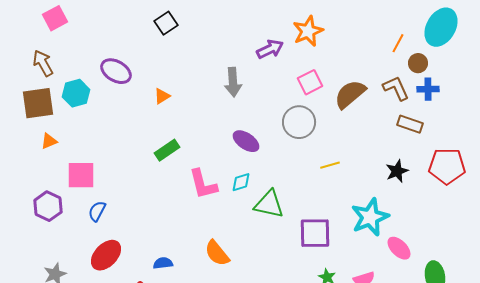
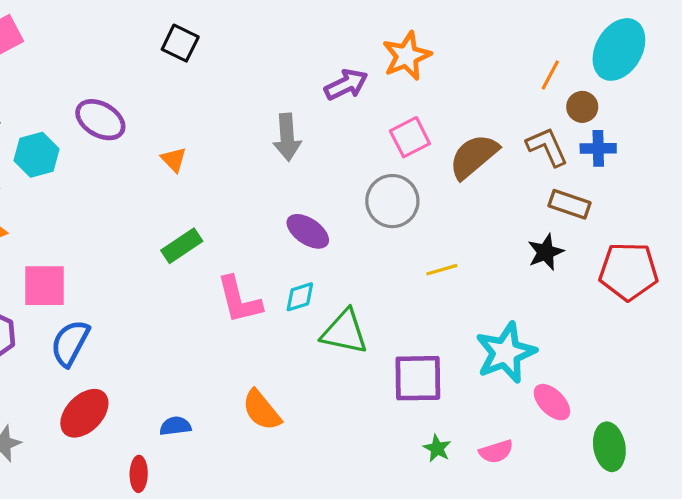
black square: (166, 23) -> (180, 43), turned -30
orange triangle: (162, 96) -> (174, 160), turned -42
black star: (397, 171) -> (546, 252), moved
blue semicircle: (97, 211) -> (70, 343), size x1.4

